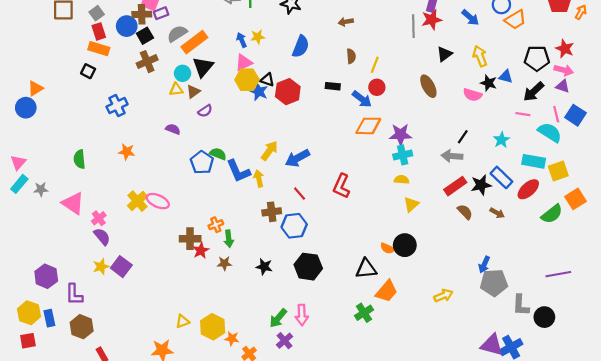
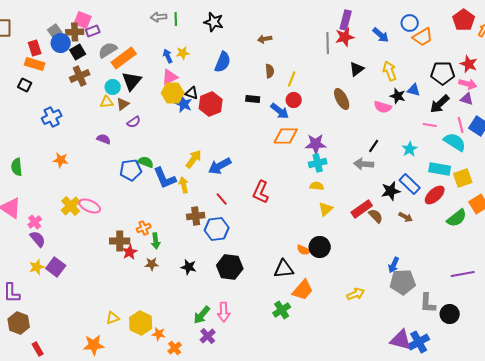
gray square: (97, 13) -> (55, 31), moved
blue pentagon: (202, 162) -> (131, 170), turned 30
red rectangle: (455, 186) -> (362, 209), moved

